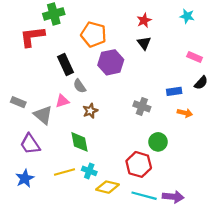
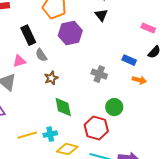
blue rectangle: (174, 91) -> (129, 60), turned 32
pink triangle: (62, 101) -> (19, 61), moved
green diamond: (80, 142) -> (63, 107), moved
cyan cross: (89, 171) -> (50, 134), turned -32

